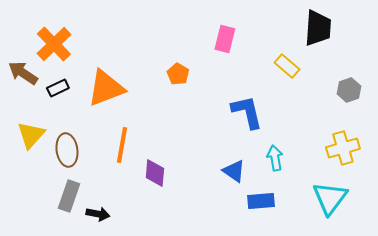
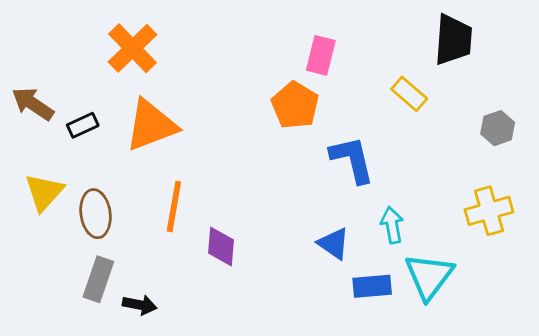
orange cross: (54, 44) -> (133, 48), moved
orange pentagon: (178, 74) -> (295, 105), moved, size x1.5
cyan triangle: (330, 198) -> (429, 276), moved

